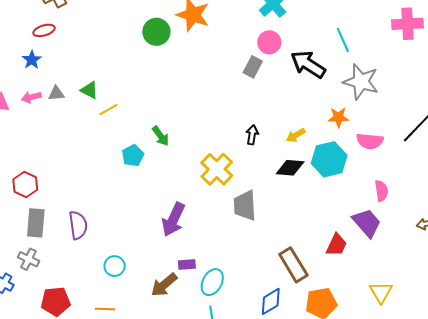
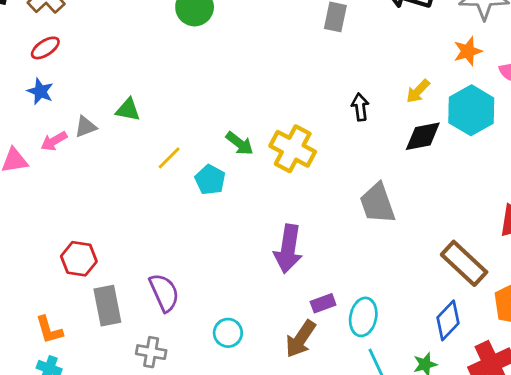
yellow line: (108, 110) -> (169, 158), moved
yellow cross: (217, 169) -> (293, 149), moved
gray cross: (28, 259) -> (151, 352), moved

